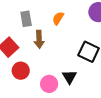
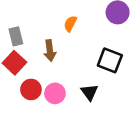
gray rectangle: (26, 19) -> (16, 36), moved
pink circle: (49, 84) -> (55, 93), moved

